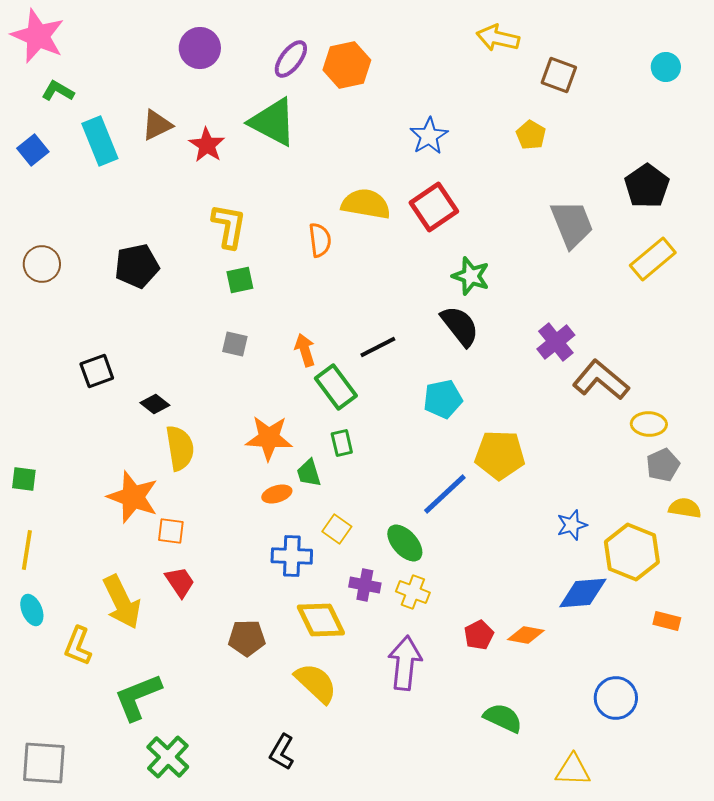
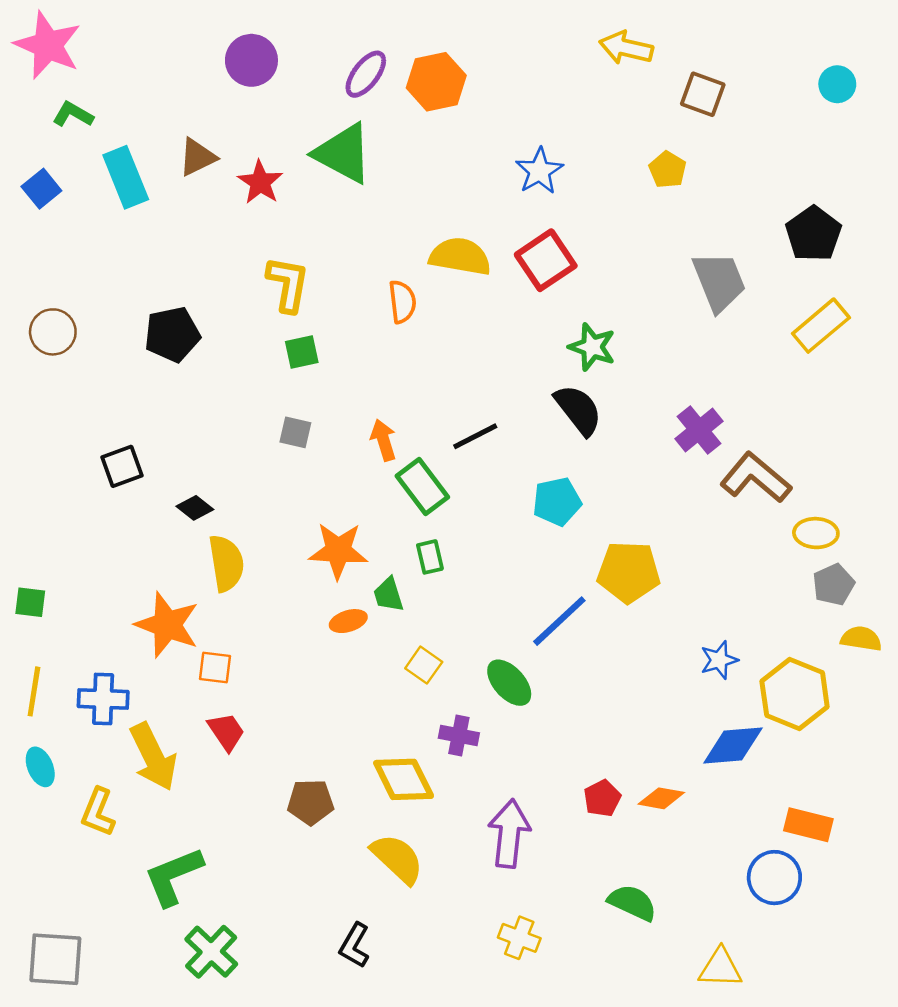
blue cross: (292, 556) -> (103, 699), moved
yellow cross: (413, 592) -> (519, 938), moved
orange rectangle: (667, 621) -> (808, 825), moved, size x1.4

